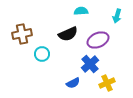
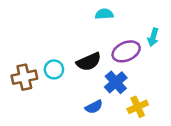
cyan arrow: (117, 16) -> (153, 37), moved
brown cross: (22, 34) -> (24, 77), moved
black semicircle: (68, 34) -> (89, 62), moved

